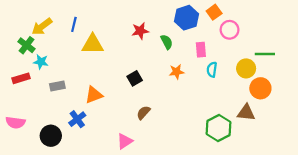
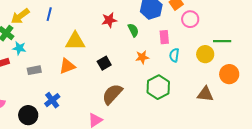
yellow triangle: (93, 44) -> (75, 41), moved
orange circle: (260, 88) -> (229, 74), moved
orange triangle: (94, 95) -> (67, 66), moved
brown semicircle: (143, 113) -> (112, 94), size x1.6
green hexagon: (218, 128) -> (158, 87), moved

